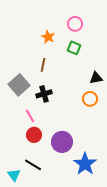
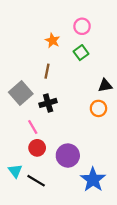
green square: (74, 48) -> (81, 53), turned 32
cyan triangle: (14, 175) -> (15, 171), moved

